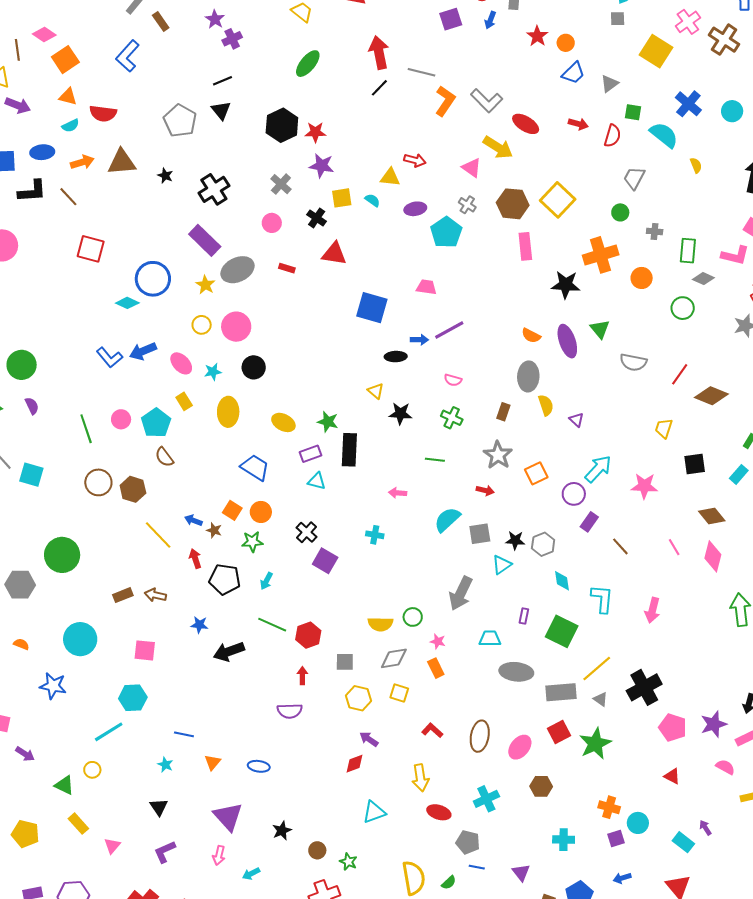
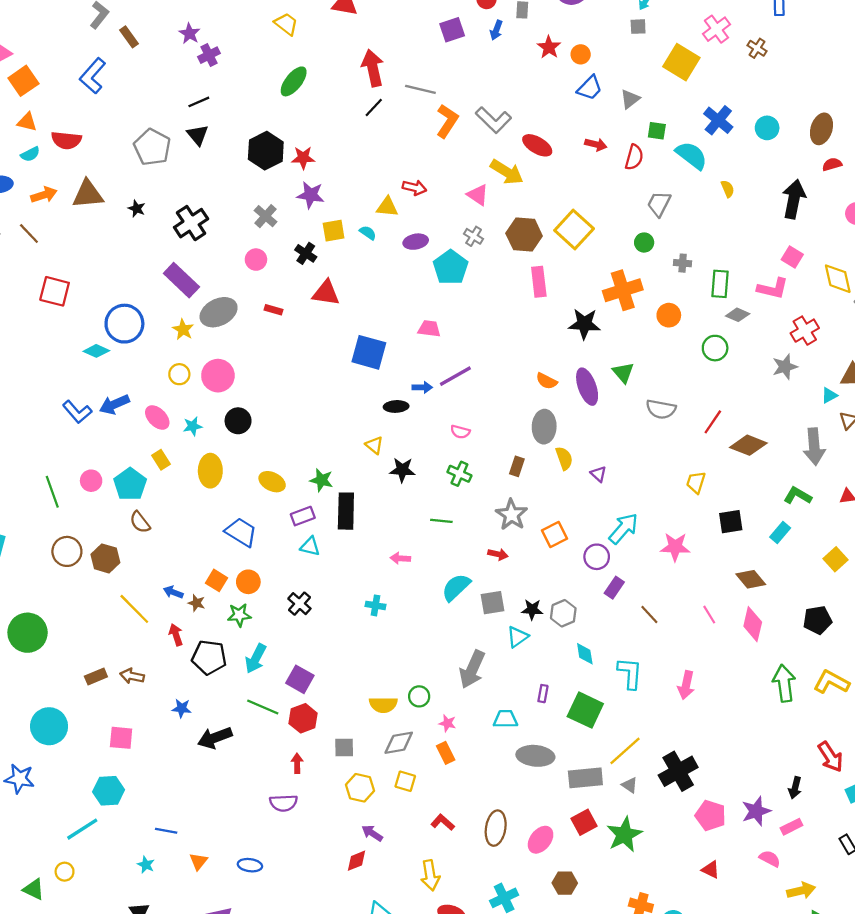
brown cross: (724, 40) -> (757, 48), size x0.6
purple square: (325, 561) -> (300, 679), moved
cyan arrow: (266, 581) -> (256, 659), size x1.5

